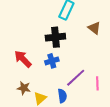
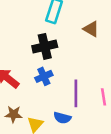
purple line: (76, 78) -> (76, 93), turned -40
blue semicircle: (62, 96) -> (62, 118), turned 120

